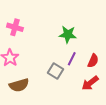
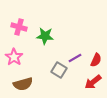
green star: (68, 34) -> (45, 36), moved
purple line: (72, 59) -> (75, 58), turned 32

